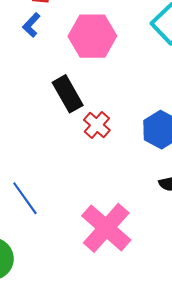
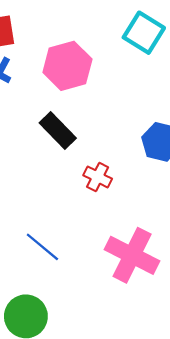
red cross: (97, 125) -> (98, 177), moved

